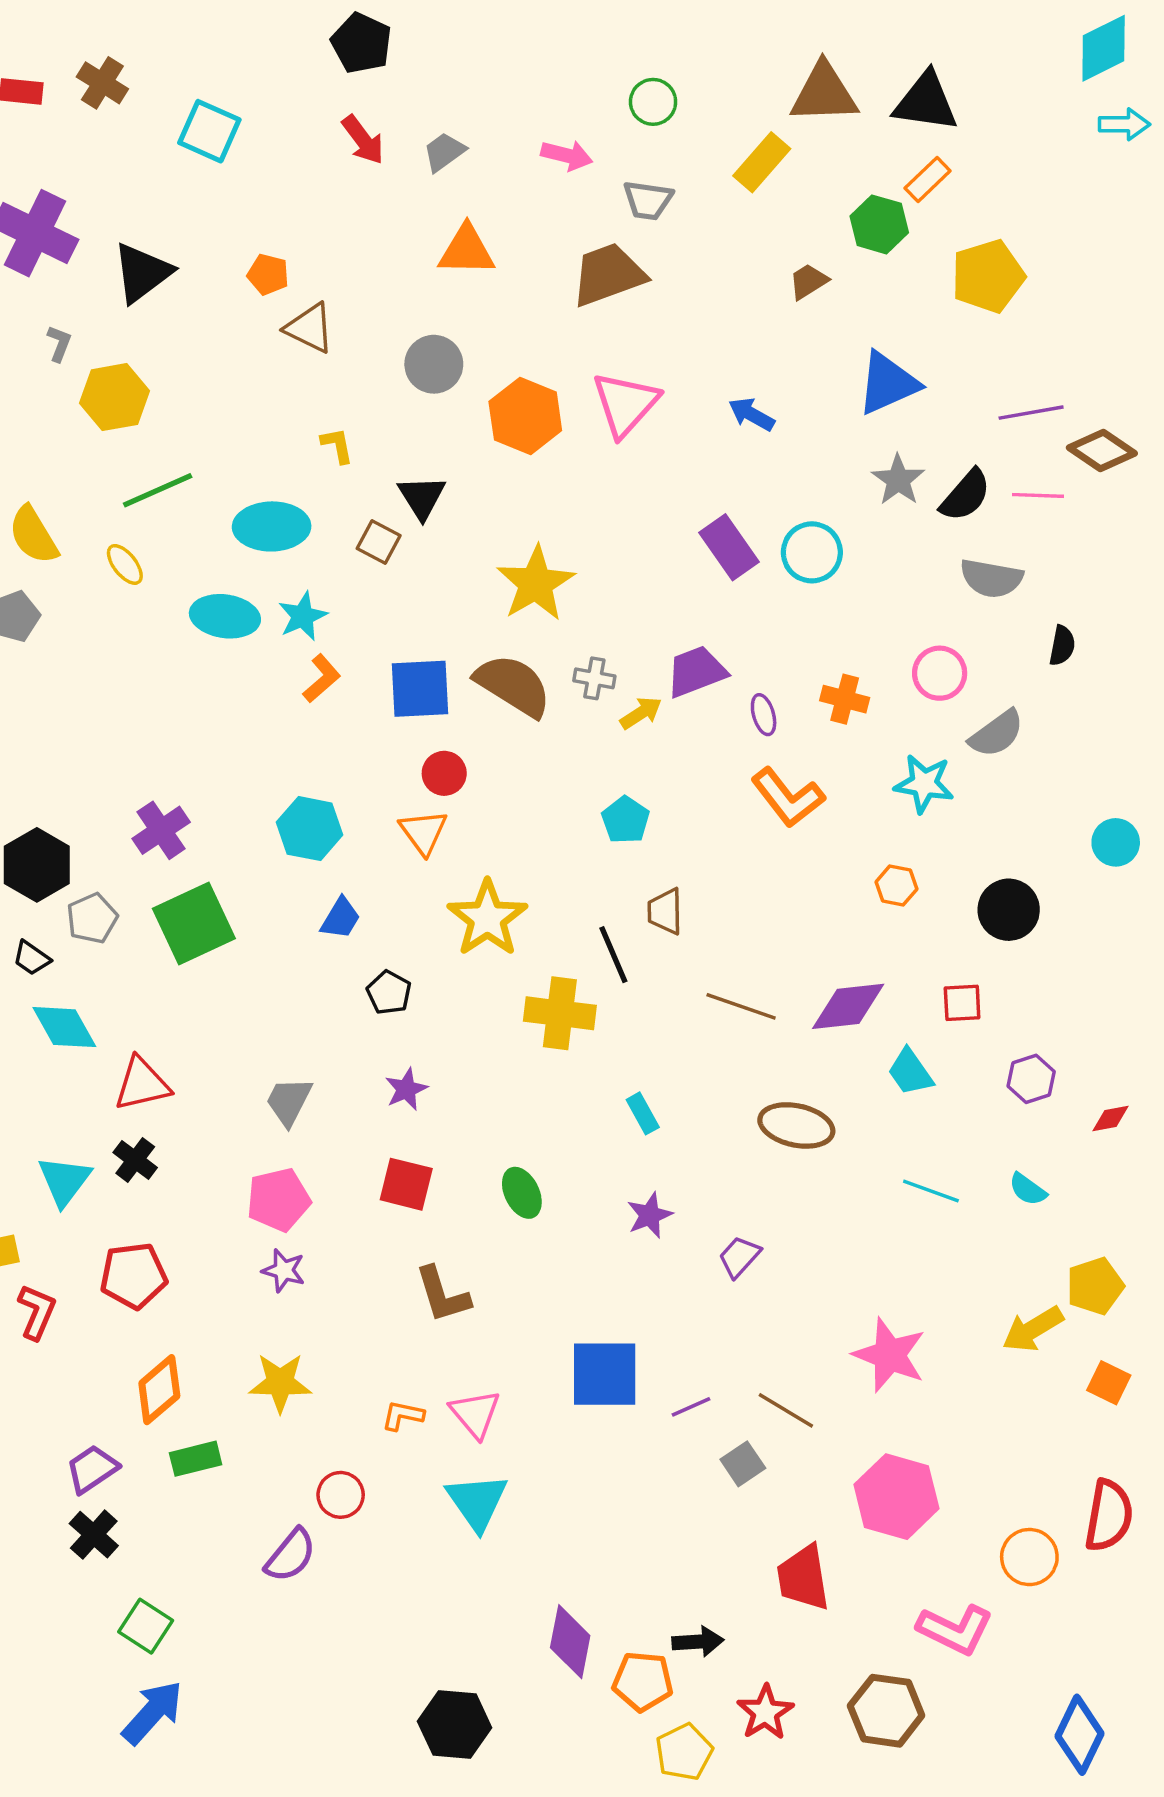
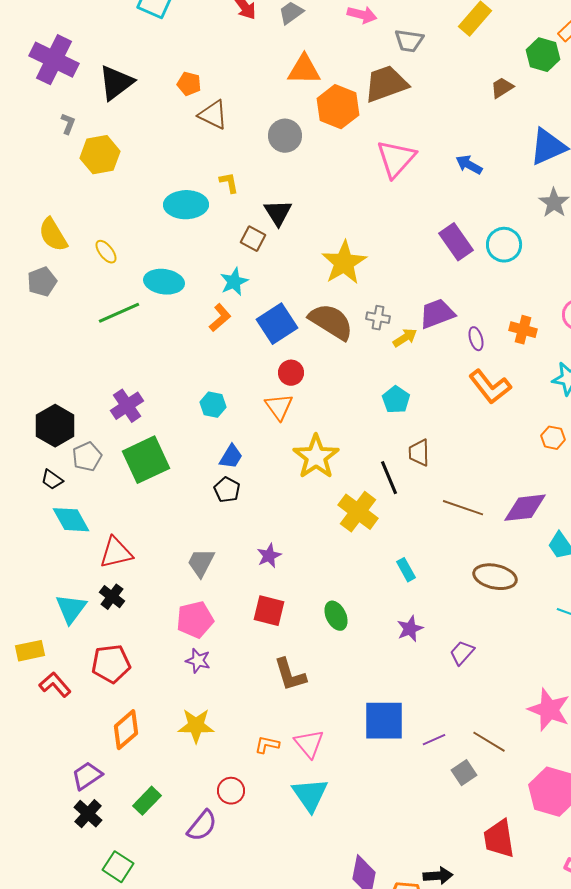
orange hexagon: (525, 416) -> (338, 107), moved
green line: (158, 490) -> (119, 313), moved
cyan ellipse: (272, 526) -> (186, 205), moved
cyan star: (303, 616) -> (234, 282), moved
blue square: (420, 689) -> (277, 324), turned -30
cyan hexagon: (310, 829) -> (213, 405), size x0.7
black pentagon: (389, 993) -> (227, 490), moved
yellow cross: (560, 1013) -> (358, 512), turned 30
red L-shape: (37, 1312) -> (55, 685), turned -64
green rectangle: (196, 1459) -> (147, 801), moved, turned -32

